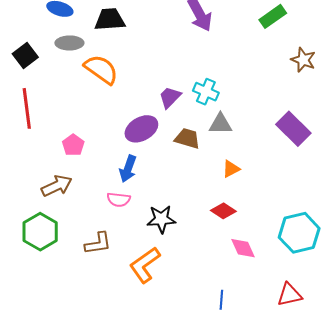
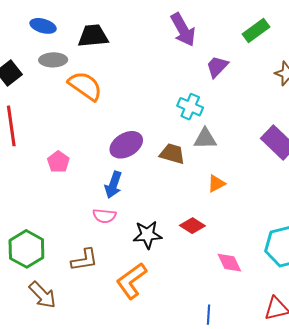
purple trapezoid: (170, 97) -> (217, 67), moved
brown arrow: (57, 186) -> (42, 295), moved, turned 72
red diamond: (223, 211) -> (192, 226), moved

